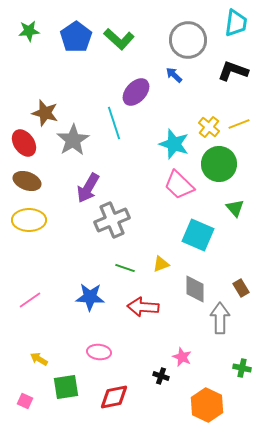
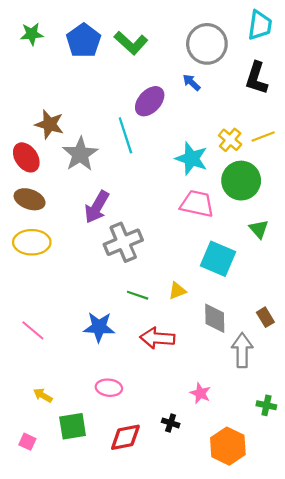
black L-shape: (233, 71) -> (257, 78), turned -92
pink trapezoid: (179, 185) -> (197, 204), turned 148
pink line: (30, 300) -> (33, 330), turned 75
black cross: (161, 376) -> (171, 423), moved

